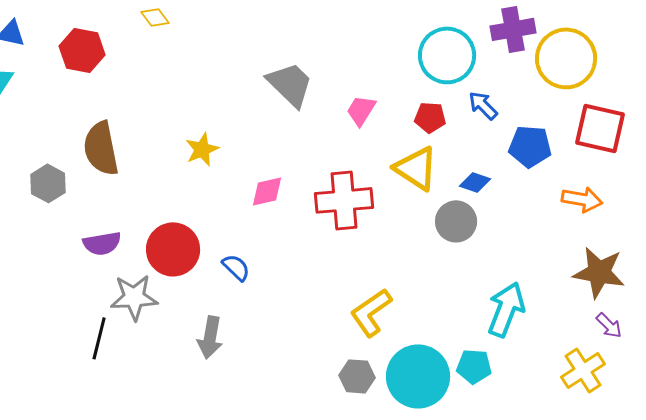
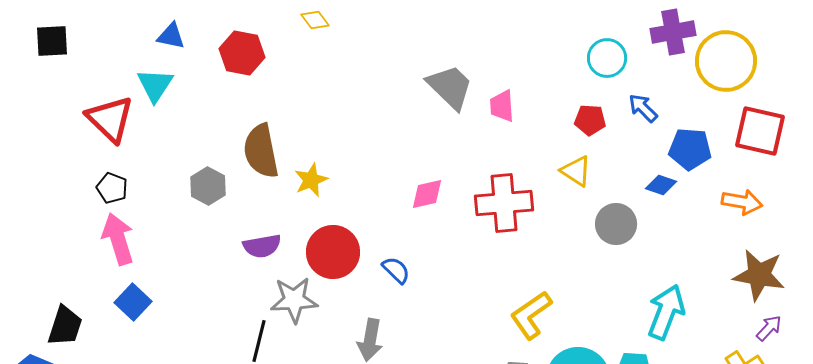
cyan circle: (447, 55) -> (607, 58), size x0.7
pink trapezoid: (361, 110) -> (502, 106), moved, turned -36
yellow star: (202, 149) -> (311, 180), moved
yellow triangle: (416, 168) -> (576, 171), size x0.7
blue diamond: (475, 182) -> (661, 185), moved
purple arrow: (609, 325) -> (769, 328), turned -92

